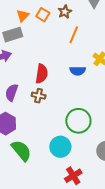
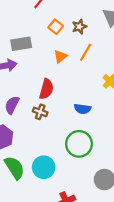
orange triangle: (23, 16) -> (60, 56), moved
blue semicircle: (78, 71) -> (83, 109), moved
cyan circle: (60, 147) -> (44, 167), moved

